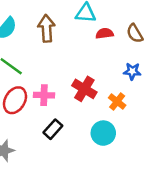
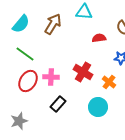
brown arrow: (47, 28) -> (53, 24), turned 35
red semicircle: (105, 33) -> (99, 38), moved

